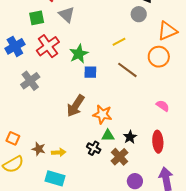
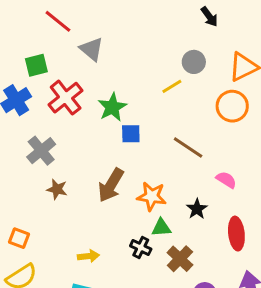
gray circle: (139, 14) -> (194, 62), moved
green square: (37, 18) -> (36, 65), moved
brown line: (127, 70) -> (188, 148), moved
pink semicircle: (163, 106) -> (226, 180), moved
black star: (130, 137) -> (197, 209), moved
brown star: (39, 149) -> (57, 189), moved

